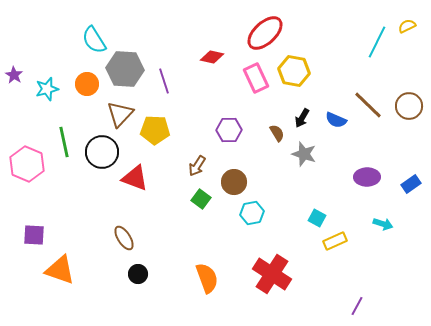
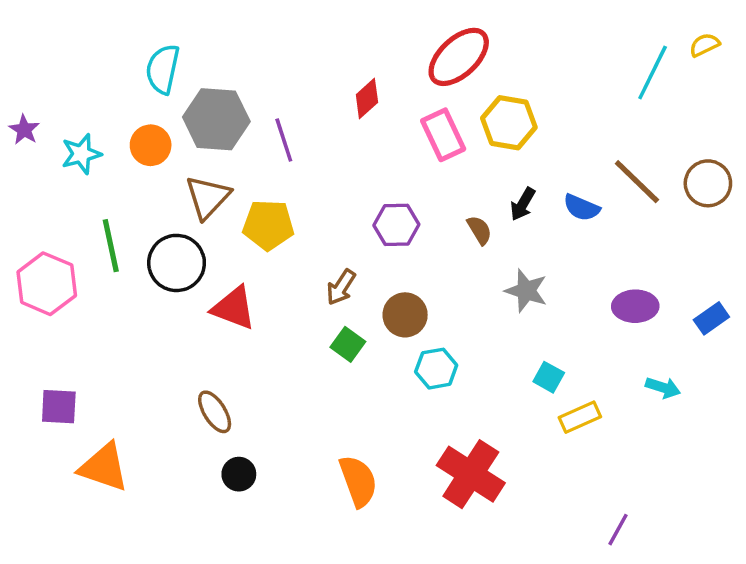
cyan semicircle: (94, 40) -> (163, 69), turned 44
red diamond: (212, 57) -> (367, 99), turned -55
gray star: (304, 154) -> (526, 291), moved

